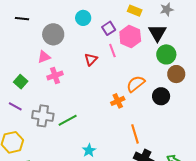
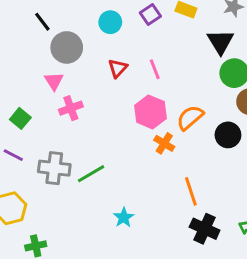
black line: (22, 19) -> (42, 22), moved, turned 48
purple square: (109, 28) -> (150, 15), moved
pink hexagon: (130, 36) -> (150, 112), moved
pink triangle: (44, 57) -> (54, 81), turned -40
red triangle: (91, 59) -> (118, 68), moved
orange cross: (118, 101) -> (164, 143), turned -32

